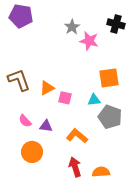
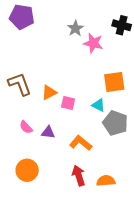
cyan triangle: (94, 100) -> (99, 105), turned 32
orange circle: (32, 152) -> (27, 170), moved

